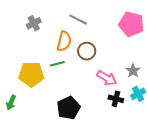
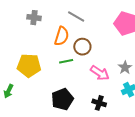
gray cross: (34, 23) -> (34, 18), turned 32
green line: (57, 64) -> (66, 61), moved
black cross: (116, 99) -> (99, 103), moved

